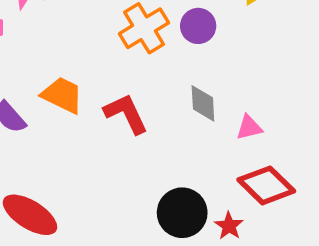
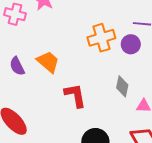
red L-shape: (126, 114) -> (75, 95), moved

